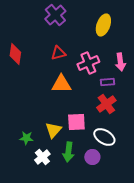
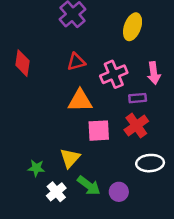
pink square: (76, 122) -> (99, 131), moved
white ellipse: (104, 137) -> (150, 163), moved, turned -35
green arrow: (68, 152) -> (89, 186), turned -60

